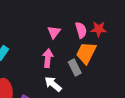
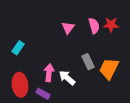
orange trapezoid: (86, 53) -> (109, 69), moved
pink arrow: (48, 58) -> (49, 73), moved

